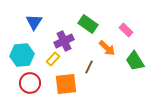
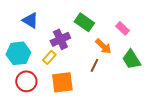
blue triangle: (34, 22) -> (30, 20), turned -30
brown line: (89, 67) -> (94, 65), moved

